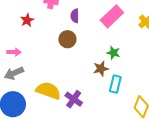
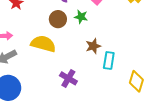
green star: (113, 53) -> (81, 17), moved
yellow semicircle: (48, 91) -> (43, 44), moved

